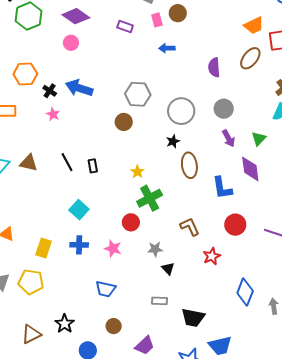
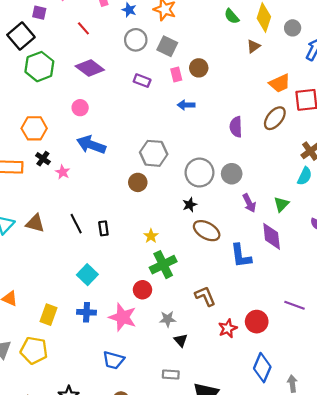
pink circle: (71, 43) -> (80, 108), moved
black cross: (50, 91) -> (43, 159), moved
gray circle: (224, 109) -> (232, 174), moved
brown ellipse: (189, 165) -> (207, 231), turned -55
red circle: (235, 225) -> (257, 322), moved
pink star: (113, 249) -> (123, 317), size x1.5

